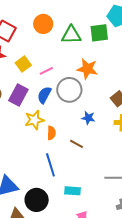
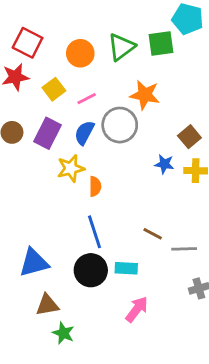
orange circle: (43, 24) -> (80, 53), moved
green triangle: (71, 35) -> (121, 47), turned -35
blue star: (88, 118) -> (164, 164), moved
brown line: (76, 144) -> (153, 234), moved
black circle: (37, 200) -> (91, 270), moved

